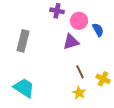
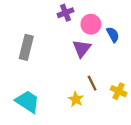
purple cross: (57, 11) -> (66, 13), turned -32
purple triangle: (71, 42) -> (82, 48), turned -36
yellow star: (79, 93) -> (76, 99), moved

